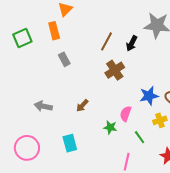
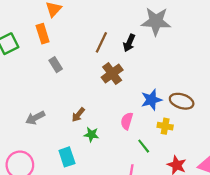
gray arrow: (43, 106) -> (35, 118), turned -36
yellow cross: (160, 120) -> (165, 126), turned 32
green star: (110, 127) -> (91, 135), moved

